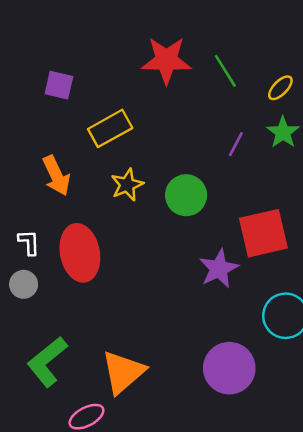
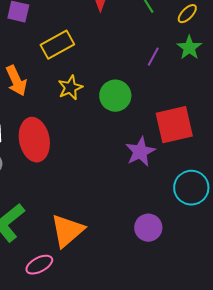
purple circle: (229, 368) -> (148, 228), size x0.7

